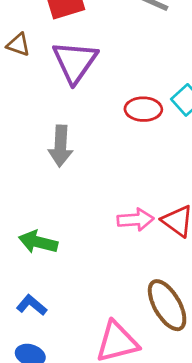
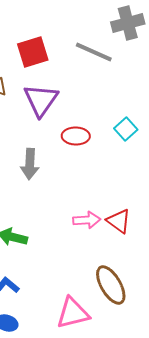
red ellipse: (143, 109) -> (76, 136), moved

